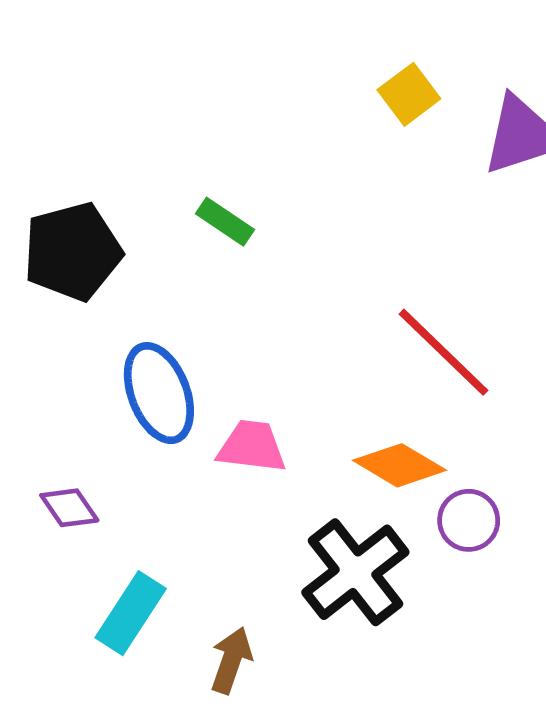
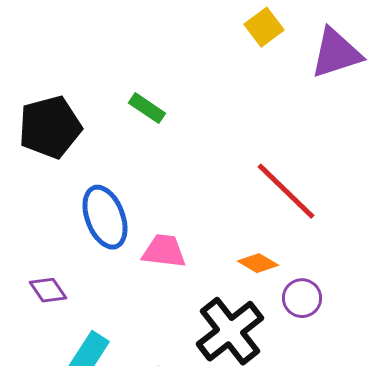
orange diamond: (399, 465) -> (258, 263), size x0.7

